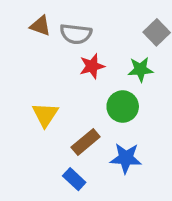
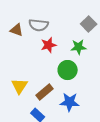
brown triangle: (40, 26) -> (17, 30), moved
yellow triangle: (45, 115) -> (20, 86), moved

